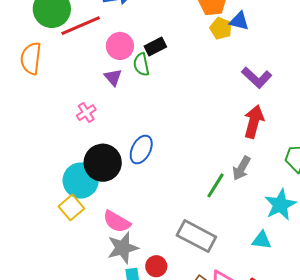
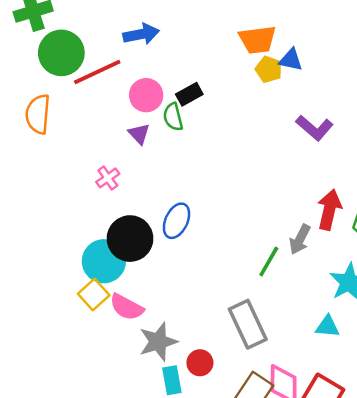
red arrow: (254, 122) -> (329, 210), moved
pink semicircle: (117, 222) -> (127, 307), moved
gray rectangle: (196, 236) -> (248, 324), turned 39

